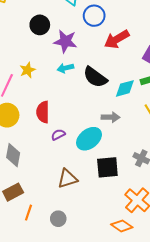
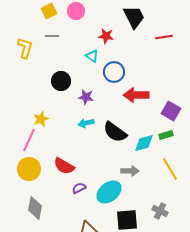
red arrow: (117, 39) -> (136, 95), turned 30
purple star: (65, 41) -> (86, 97), size x0.7
yellow star: (27, 70) -> (41, 119), moved
red semicircle: (43, 112) -> (64, 166), turned -60

